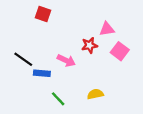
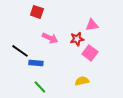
pink square: (120, 51) -> (90, 53), moved
pink arrow: (66, 60) -> (50, 38), moved
green line: (58, 99) -> (40, 87), moved

